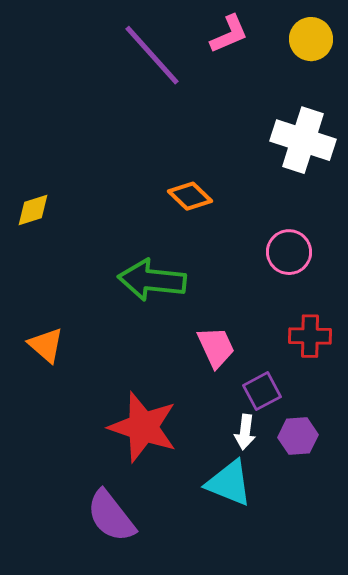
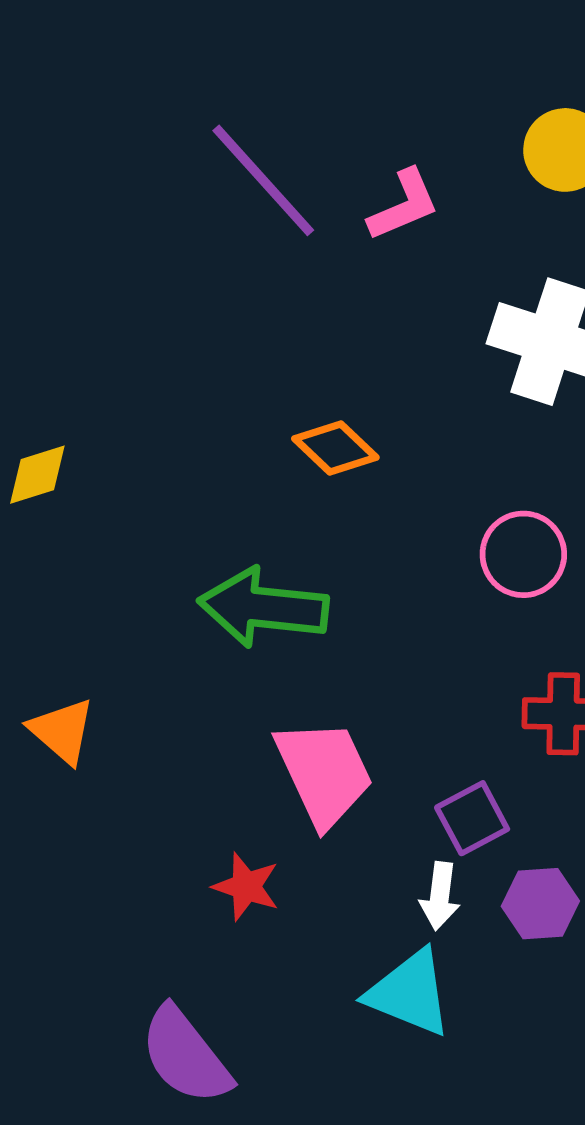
pink L-shape: (229, 34) -> (404, 205), moved
pink trapezoid: (216, 347) -> (324, 773), moved, size x1.4
red star: (143, 427) -> (246, 887), size x0.5

